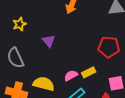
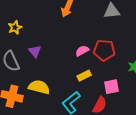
purple triangle: (49, 41) -> (35, 51), moved
pink semicircle: (71, 76) -> (82, 51), moved

